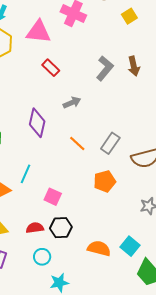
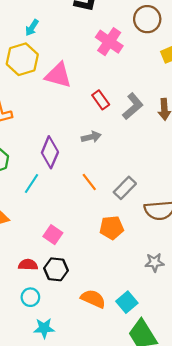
pink triangle: (39, 32) -> (58, 75), moved
red rectangle: (51, 68) -> (101, 100), moved
cyan line: (26, 174) -> (32, 183), moved

